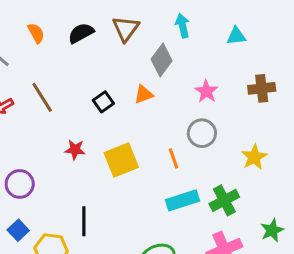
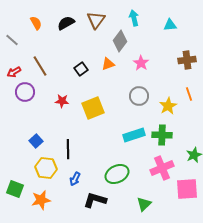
pink star: (206, 91) -> (141, 63), moved
gray circle: (202, 133) -> (139, 96), moved
yellow star: (254, 157) -> (168, 106), moved
orange line: (174, 159) -> (189, 94), moved
purple circle: (20, 184) -> (25, 92), moved
green cross: (224, 200) -> (162, 135), turned 30
blue square: (18, 230) -> (36, 141), moved

